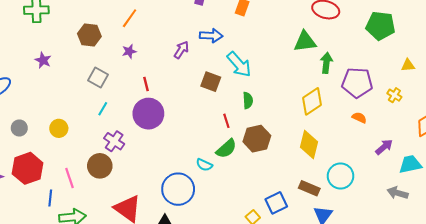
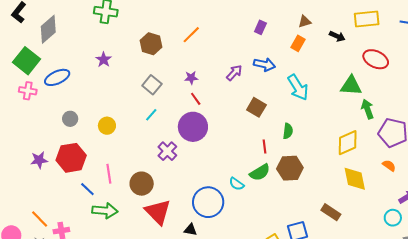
purple star: (129, 51) -> (191, 78), moved
green arrow: (326, 63) -> (367, 109), turned -36
cyan arrow: (239, 64) -> (298, 87), moved
red line: (146, 84) -> (196, 99), turned -32
purple cross: (114, 141) -> (167, 151), moved
yellow diamond: (309, 145) -> (355, 179), moved, turned -36
brown circle: (100, 166) -> (142, 184), moved
cyan circle: (341, 176) -> (393, 218), moved, size x0.7
brown rectangle: (309, 188) -> (331, 212), moved
blue line: (50, 198) -> (87, 189), turned -63

